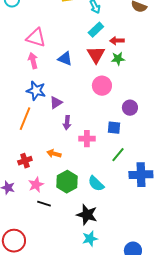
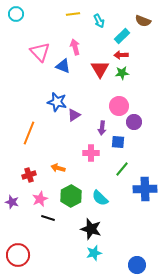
cyan rectangle: (96, 30) -> (122, 36), moved
pink triangle: (36, 38) -> (40, 52), turned 30
blue triangle: (65, 59) -> (63, 66), moved
pink arrow: (33, 61) -> (75, 47), moved
pink circle: (102, 86) -> (119, 106), moved
blue star: (36, 91) -> (57, 102), moved
purple triangle: (56, 103) -> (74, 115), moved
purple arrow: (67, 123) -> (102, 128), moved

